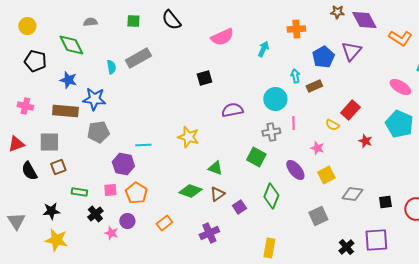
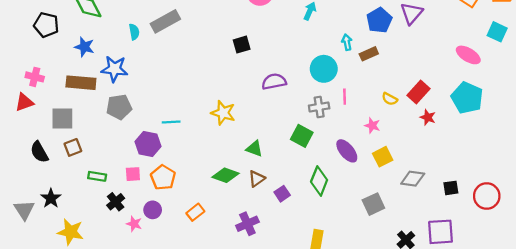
red rectangle: (350, 110) -> (419, 92), moved
red triangle: (16, 144) -> (24, 102), moved
black star: (51, 211) -> (51, 198), moved, turned -30

